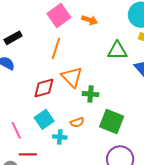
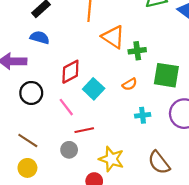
red diamond: (44, 88) -> (70, 72), moved
cyan cross: (60, 137) -> (143, 115), moved

